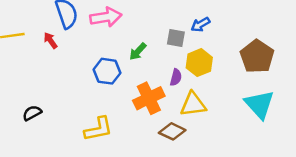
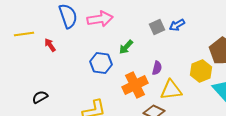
gray square: (176, 38) -> (157, 27), moved, turned -35
red arrow: (50, 40) -> (50, 45), moved
yellow hexagon: (199, 63) -> (201, 71), moved

